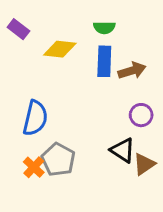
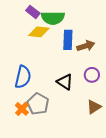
green semicircle: (104, 28) -> (53, 18), moved, size x1.6
purple rectangle: (18, 29) -> (33, 12), moved
black triangle: (123, 150) -> (65, 82), moved

